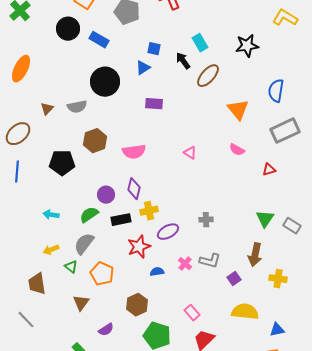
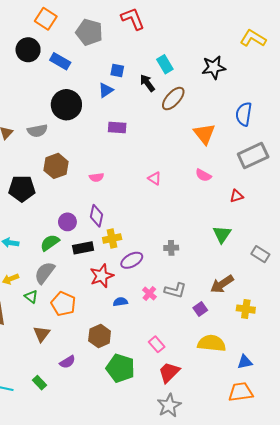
pink semicircle: (134, 152) -> (96, 177), size x0.6
green triangle: (265, 219) -> (222, 234), moved
brown arrow: (255, 255) -> (222, 284), turned 45

